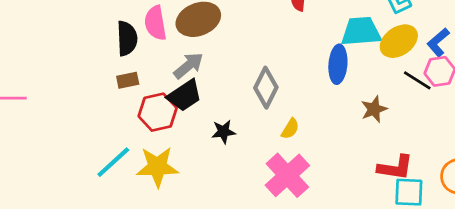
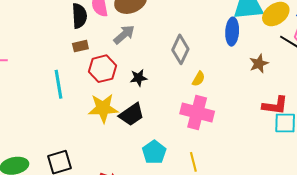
black trapezoid: (185, 96) -> (132, 114), moved
black star: (223, 132) -> (139, 78), moved
cyan line: (113, 162) -> (58, 84), moved, turned -56
pink cross: (287, 175) -> (197, 113), turned -32

